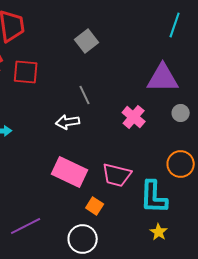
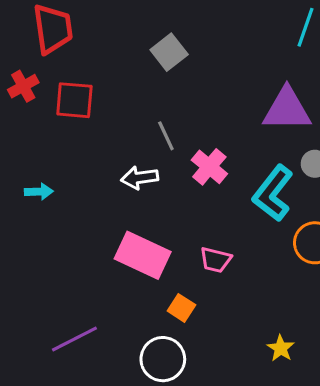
pink cross: (134, 117) -> (209, 167), moved
pink trapezoid: (117, 175) -> (216, 260), size x0.7
cyan L-shape: (154, 197) -> (273, 193), moved, turned 36

